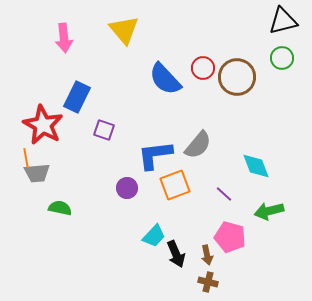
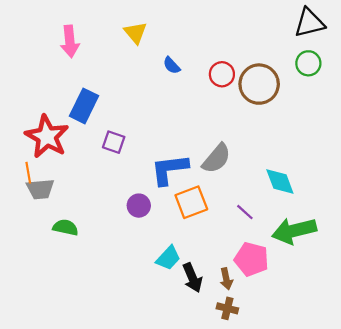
yellow triangle: (124, 30) -> (135, 33), size x0.7
blue semicircle: (165, 79) -> (172, 65), moved, size x0.5
green arrow: (269, 211) -> (294, 231), size x1.4

